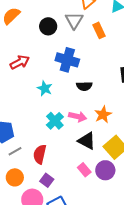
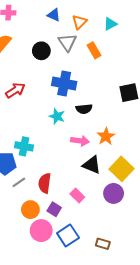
cyan star: (45, 88) -> (57, 116), moved
cyan cross: (55, 121) -> (24, 146), moved, turned -30
pink rectangle: (84, 170) -> (77, 195), moved
orange circle: (15, 177) -> (30, 210), moved

